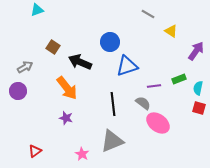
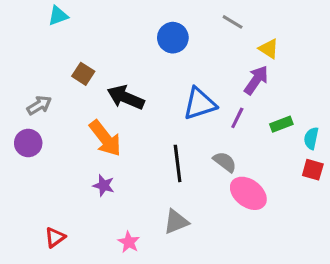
blue circle: (110, 42) -> (173, 38), moved
purple arrow: (196, 51) -> (256, 80), moved
purple line: (154, 86) -> (237, 118), moved, turned -56
gray triangle: (112, 141) -> (176, 222), size x0.7

